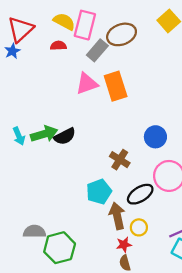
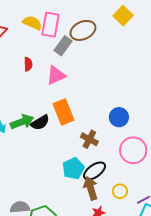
red semicircle: (58, 46) -> (28, 64), moved, turned 96
orange rectangle: (116, 86) -> (63, 112), moved
black ellipse: (140, 194) -> (95, 171), moved
yellow circle: (139, 227) -> (120, 191), moved

